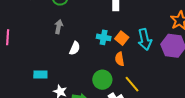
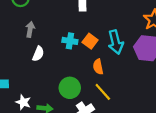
gray arrow: (59, 27) -> (30, 29), moved
orange semicircle: (120, 59) -> (98, 67), moved

